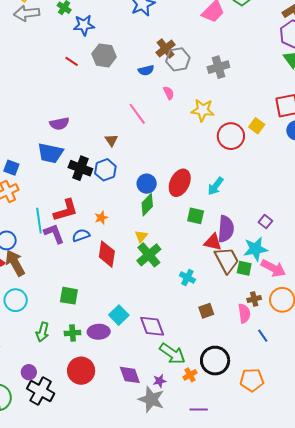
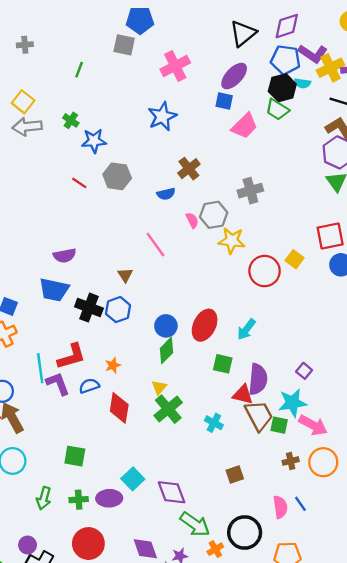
gray hexagon: (178, 59) -> (214, 215), moved
cyan cross: (187, 277) -> (214, 423), moved
pink semicircle: (244, 313) -> (280, 507), moved

